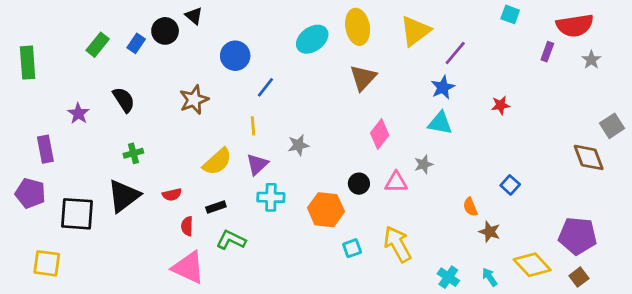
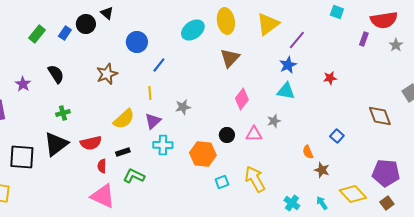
brown diamond: (589, 157) -> (380, 116), moved
red semicircle: (172, 195) -> (91, 143), size x1.5

